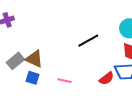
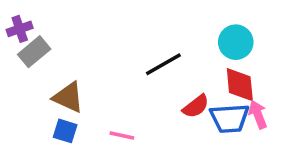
gray rectangle: (15, 61) -> (34, 52), moved
red semicircle: (106, 78) -> (196, 106), moved

